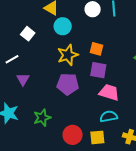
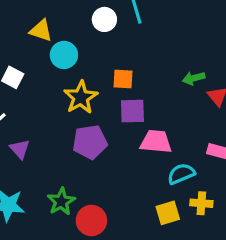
cyan semicircle: (109, 116) -> (181, 174), moved
red circle: (73, 135) -> (91, 220), moved
yellow square: (97, 137) -> (168, 213), moved

